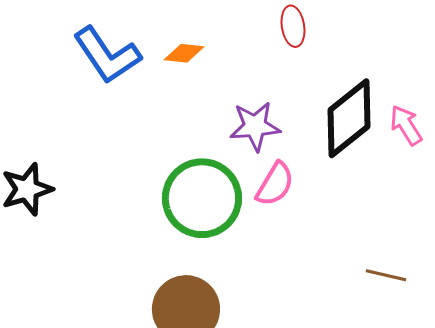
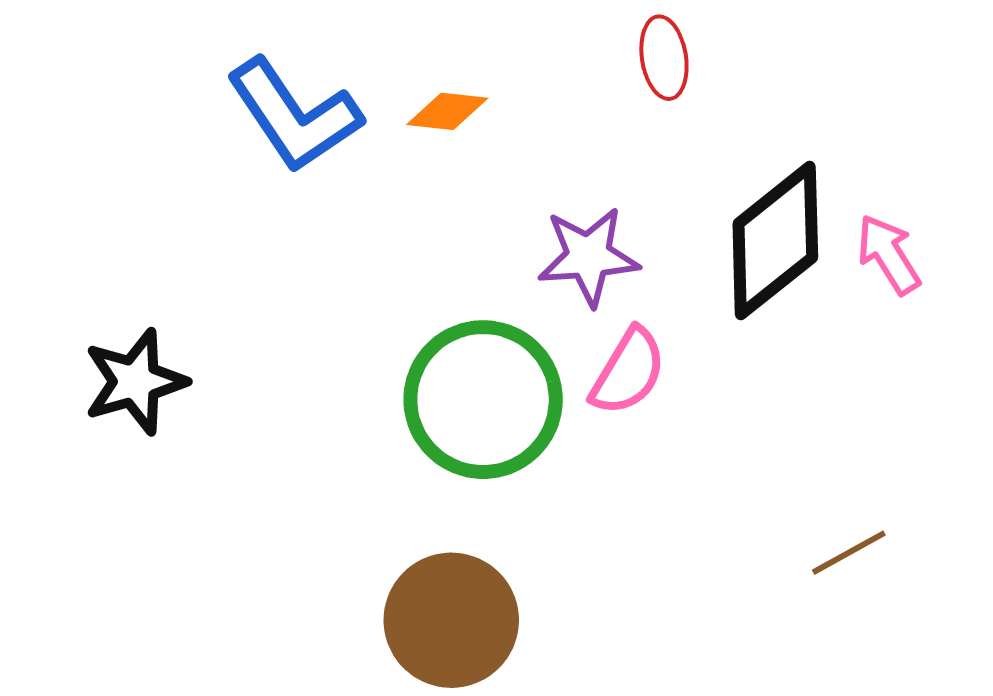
brown line: (386, 275) -> (849, 553), turned -42

